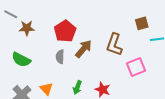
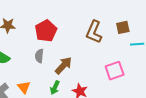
brown L-shape: (114, 45) -> (94, 32), moved
brown arrow: (83, 49) -> (63, 65), moved

